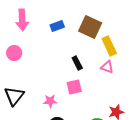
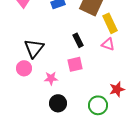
pink circle: (14, 53) -> (24, 68), moved
black triangle: (14, 96) -> (34, 48), moved

